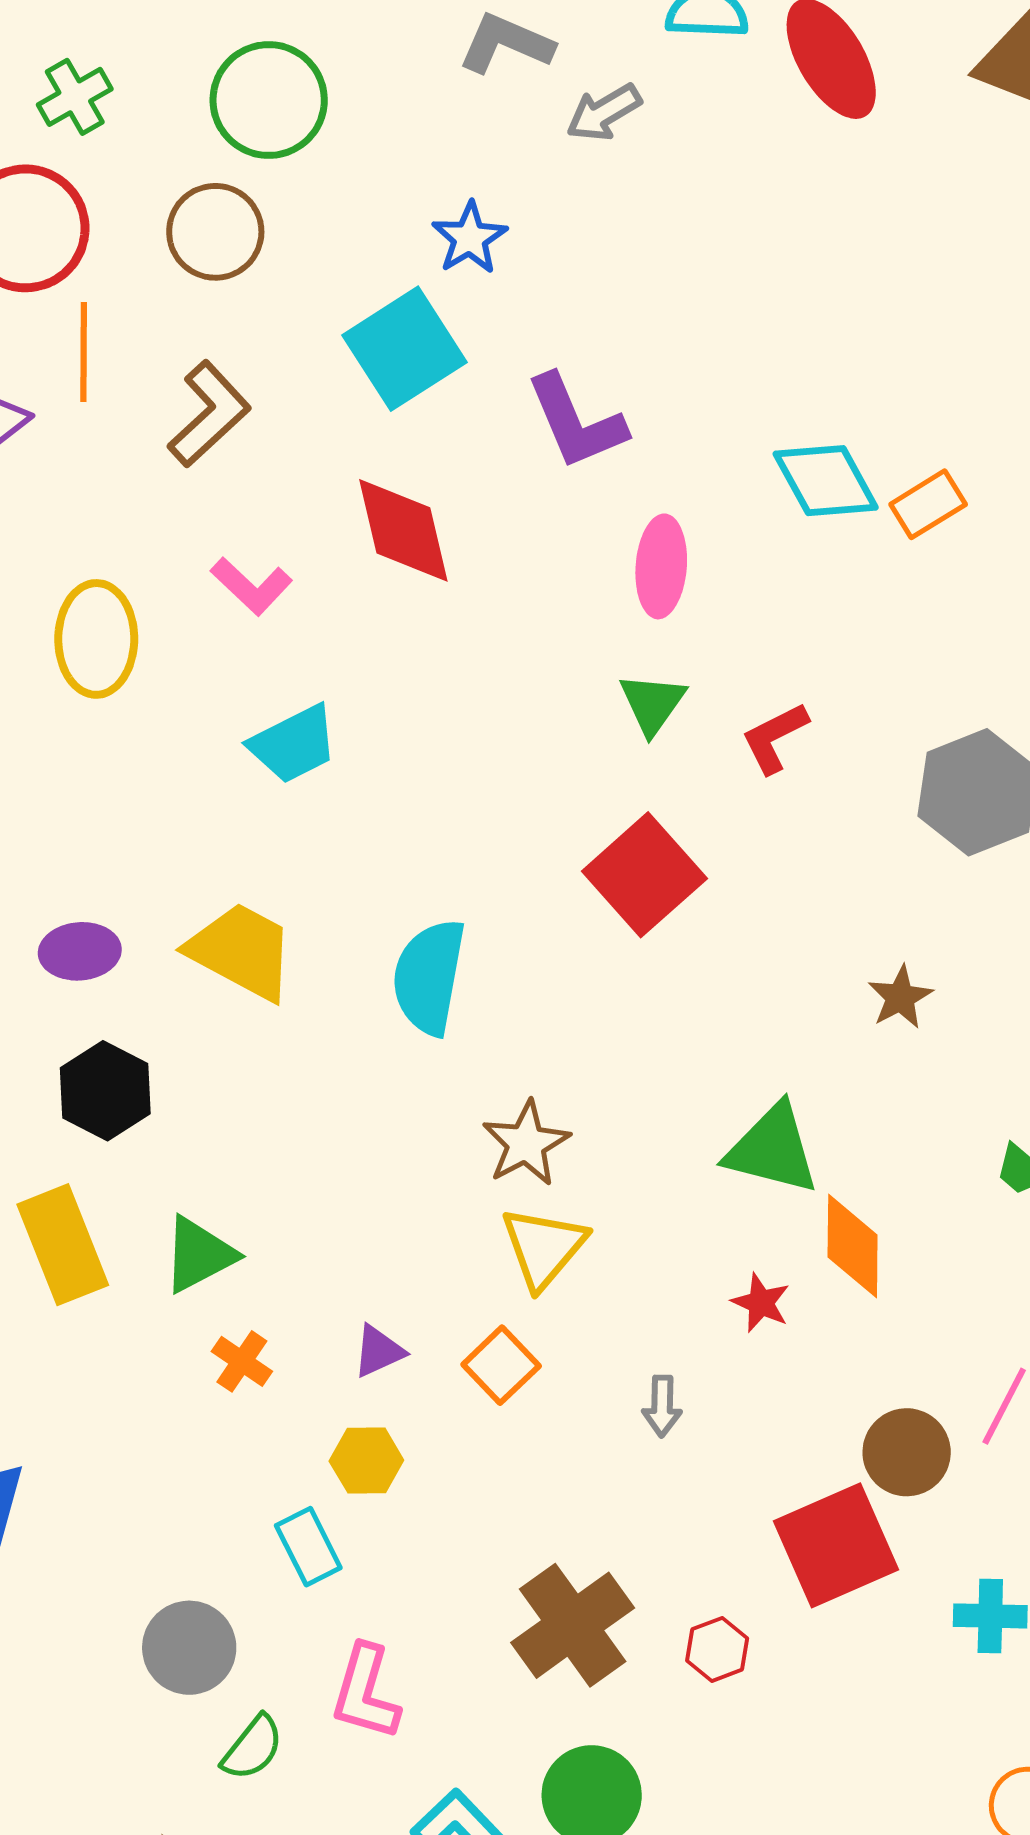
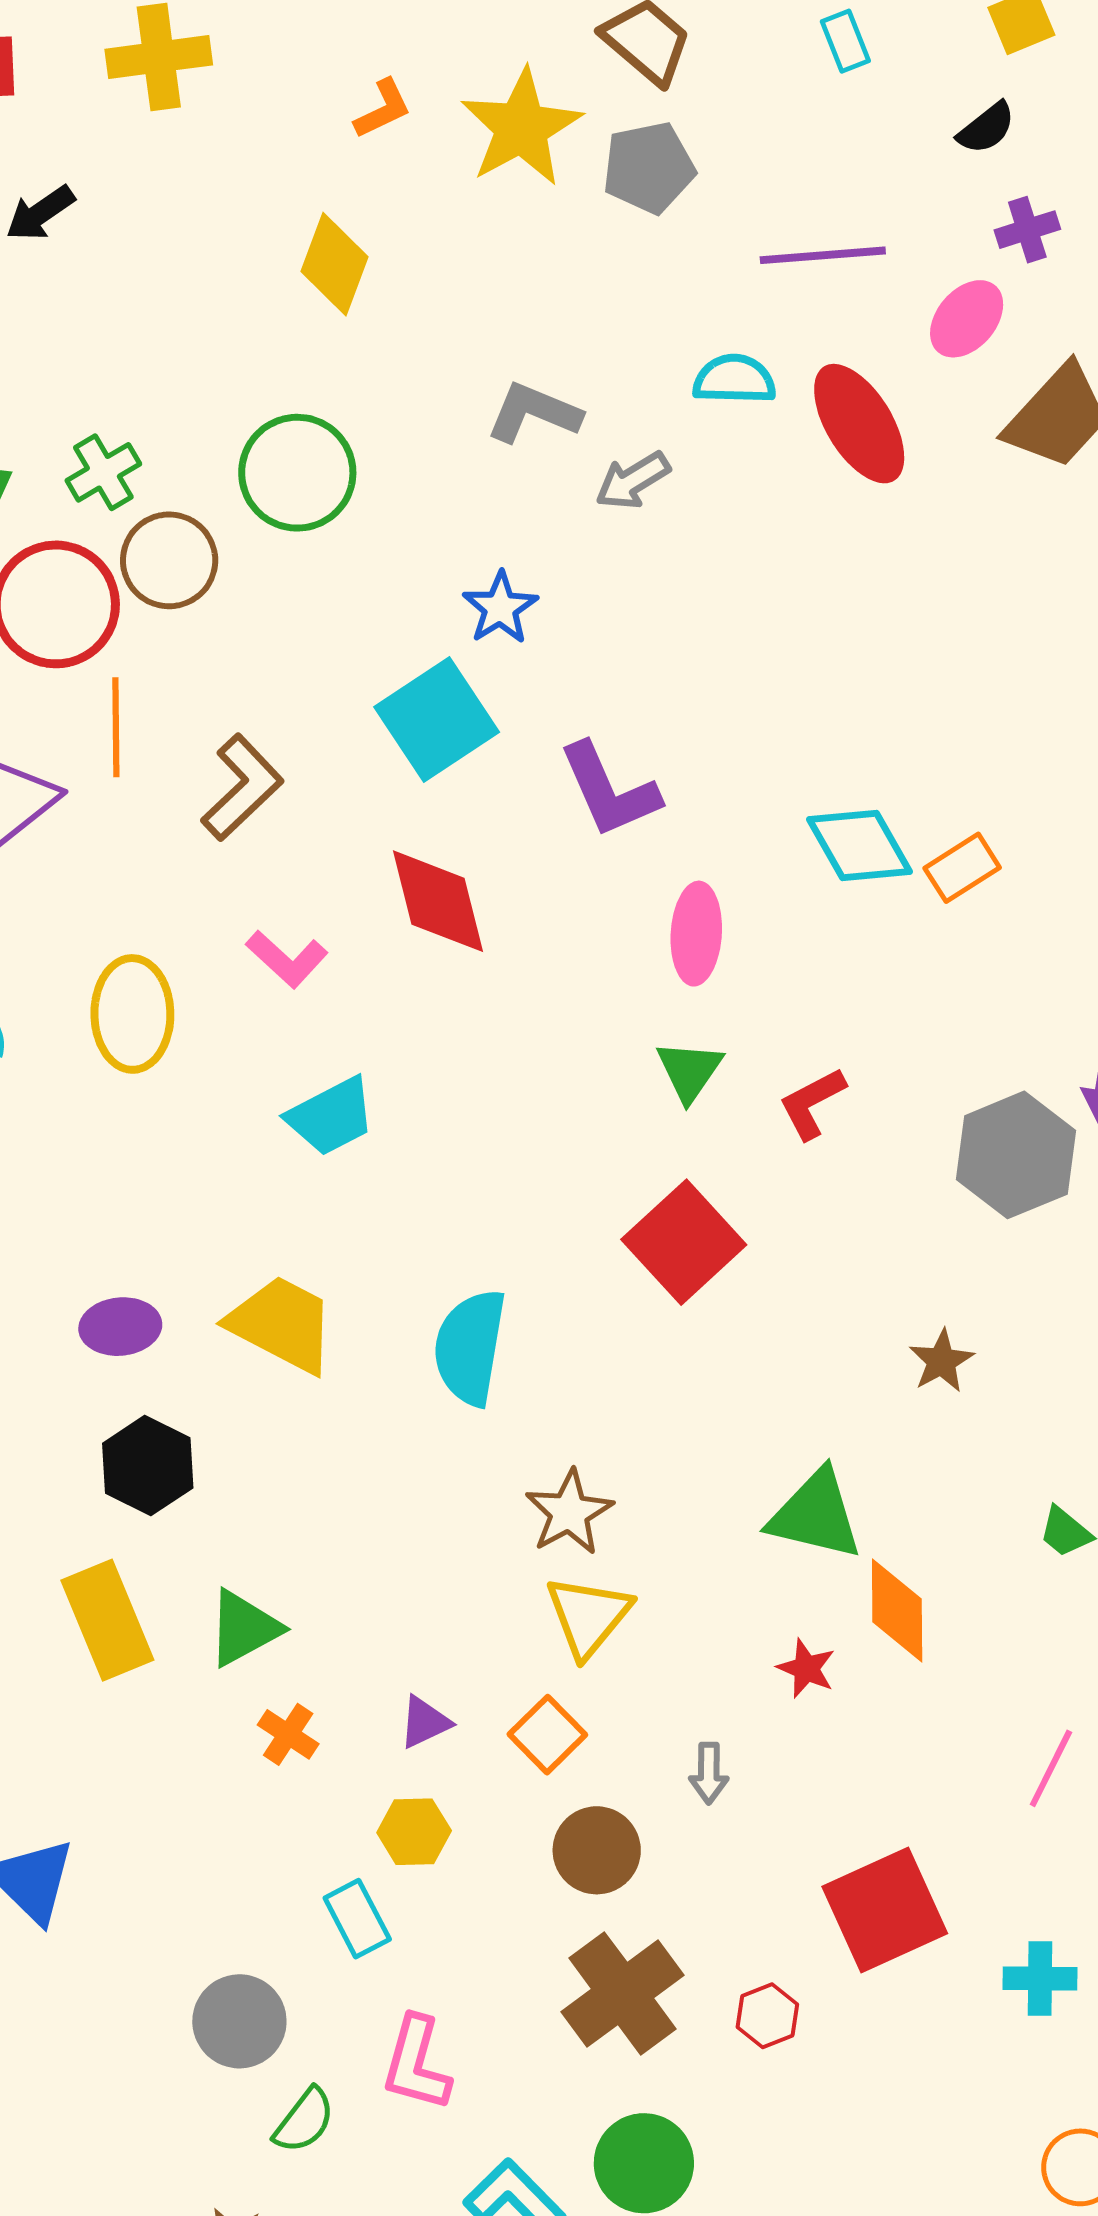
brown circle: (215, 232) -> (169, 560), moved
brown circle: (907, 1452) -> (597, 1850), moved

